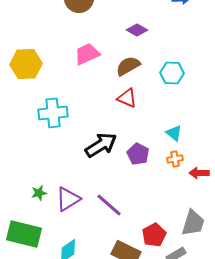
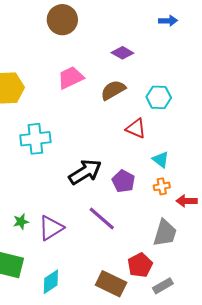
red triangle: (127, 98) -> (136, 128), moved
purple line: (109, 205) -> (102, 219), moved
gray trapezoid: (193, 223) -> (165, 233), moved

